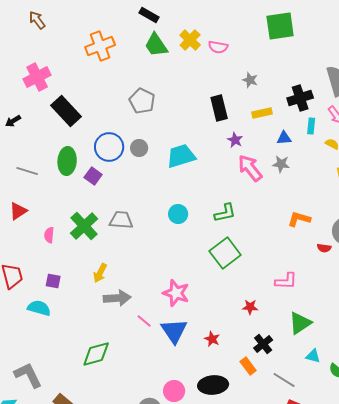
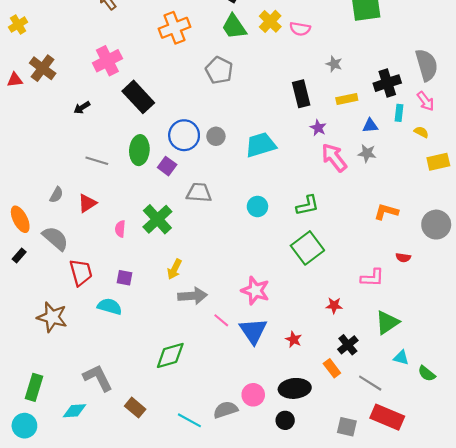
gray pentagon: (142, 101) -> (219, 70), moved
gray trapezoid: (121, 220) -> (199, 193), moved
red semicircle: (324, 248) -> (403, 258), moved

